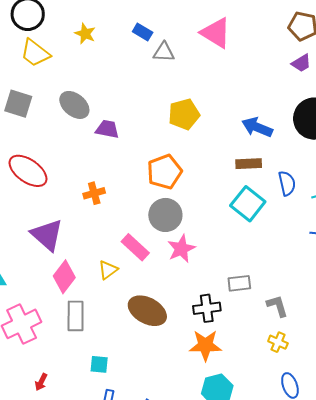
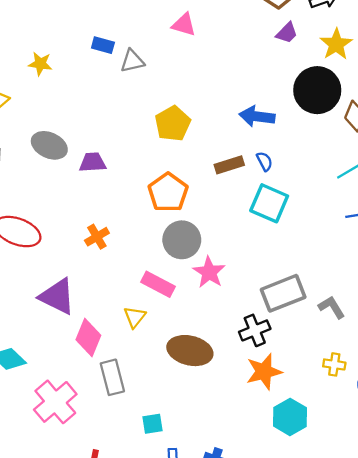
pink triangle: (216, 33) -> (184, 25), size x0.7
brown rectangle: (249, 164) -> (229, 165), moved
blue semicircle: (287, 183) -> (264, 161), moved, size x0.7
gray rectangle: (239, 283) -> (283, 293), size x1.6
yellow cross: (278, 342) -> (334, 364), moved

